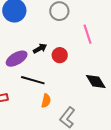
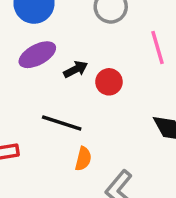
purple ellipse: (17, 59) -> (37, 55), moved

